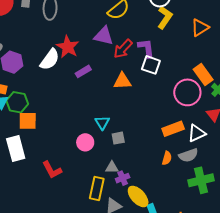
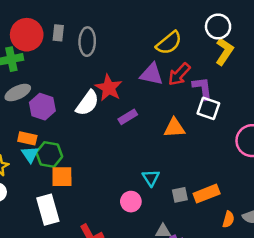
red arrow: (123, 49) -> (179, 74), moved
orange rectangle: (173, 129) -> (207, 194), moved
gray square: (118, 138) -> (180, 195), moved

